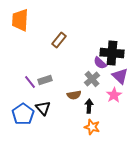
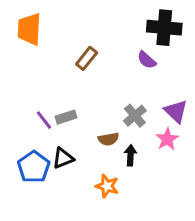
black cross: (112, 53) -> (164, 28), moved
purple semicircle: (100, 63) -> (147, 60), moved
black triangle: (43, 108) -> (63, 158), turned 49
orange star: (92, 127) -> (107, 186), moved

